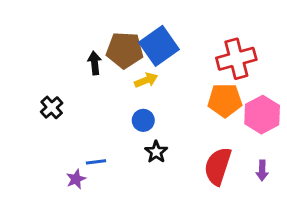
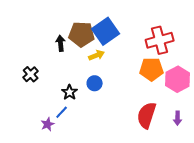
black star: (156, 152) -> (70, 92), moved
blue line: (96, 162) -> (62, 112), turned -40

